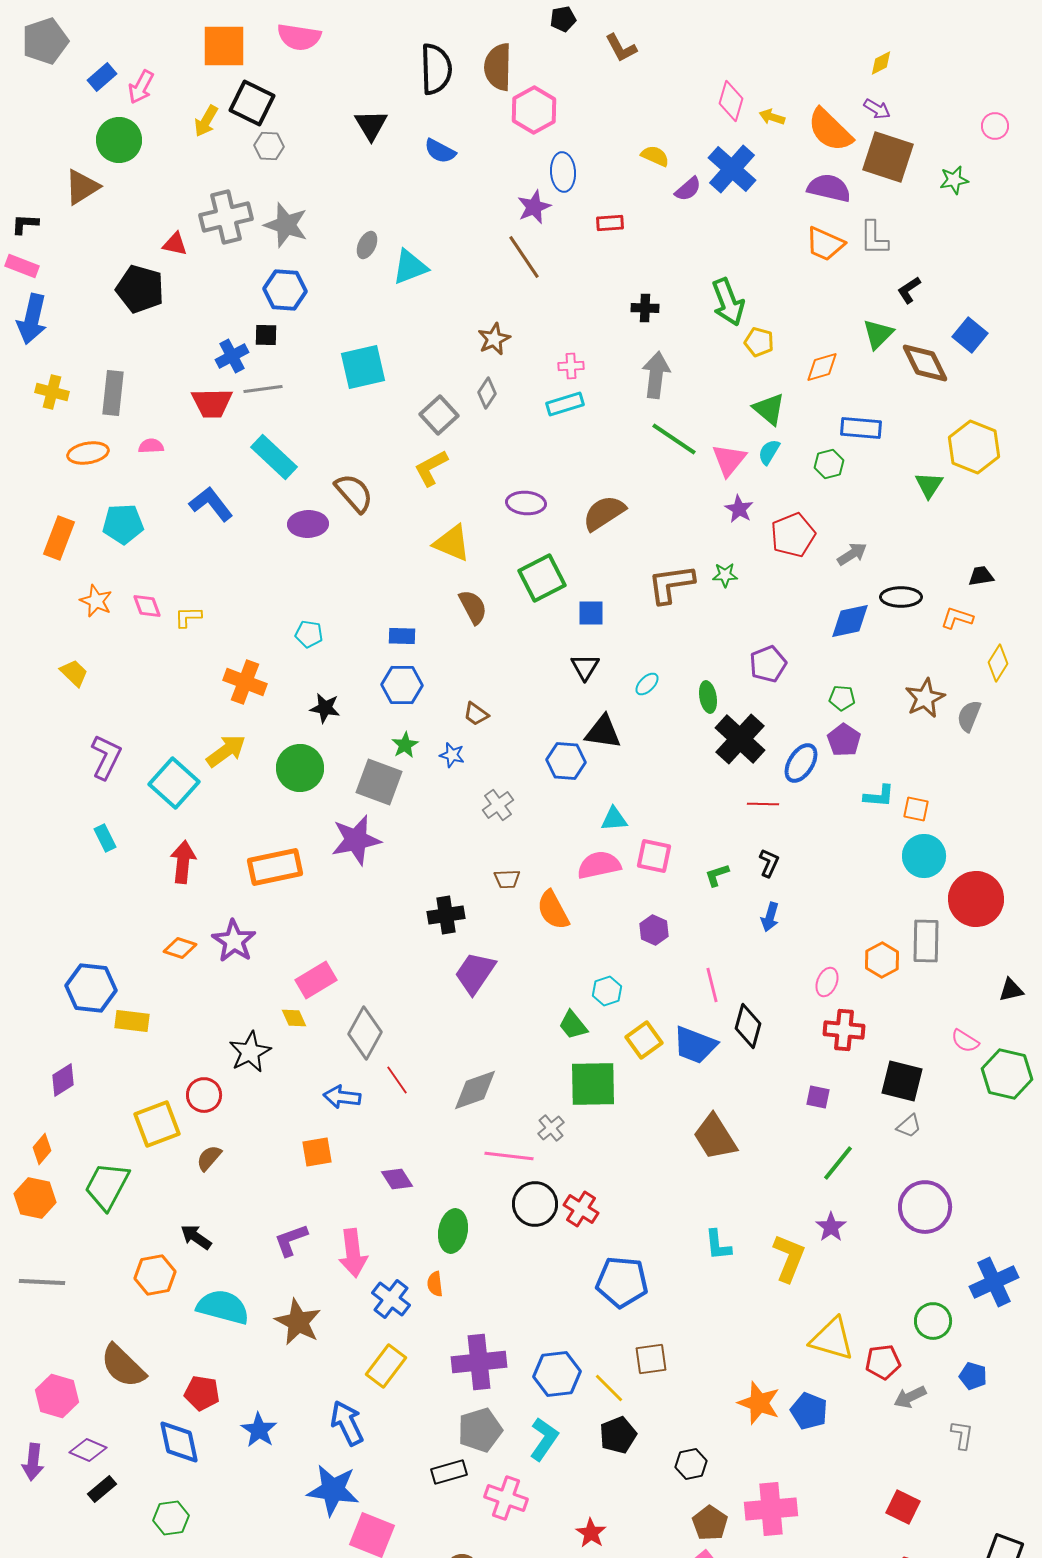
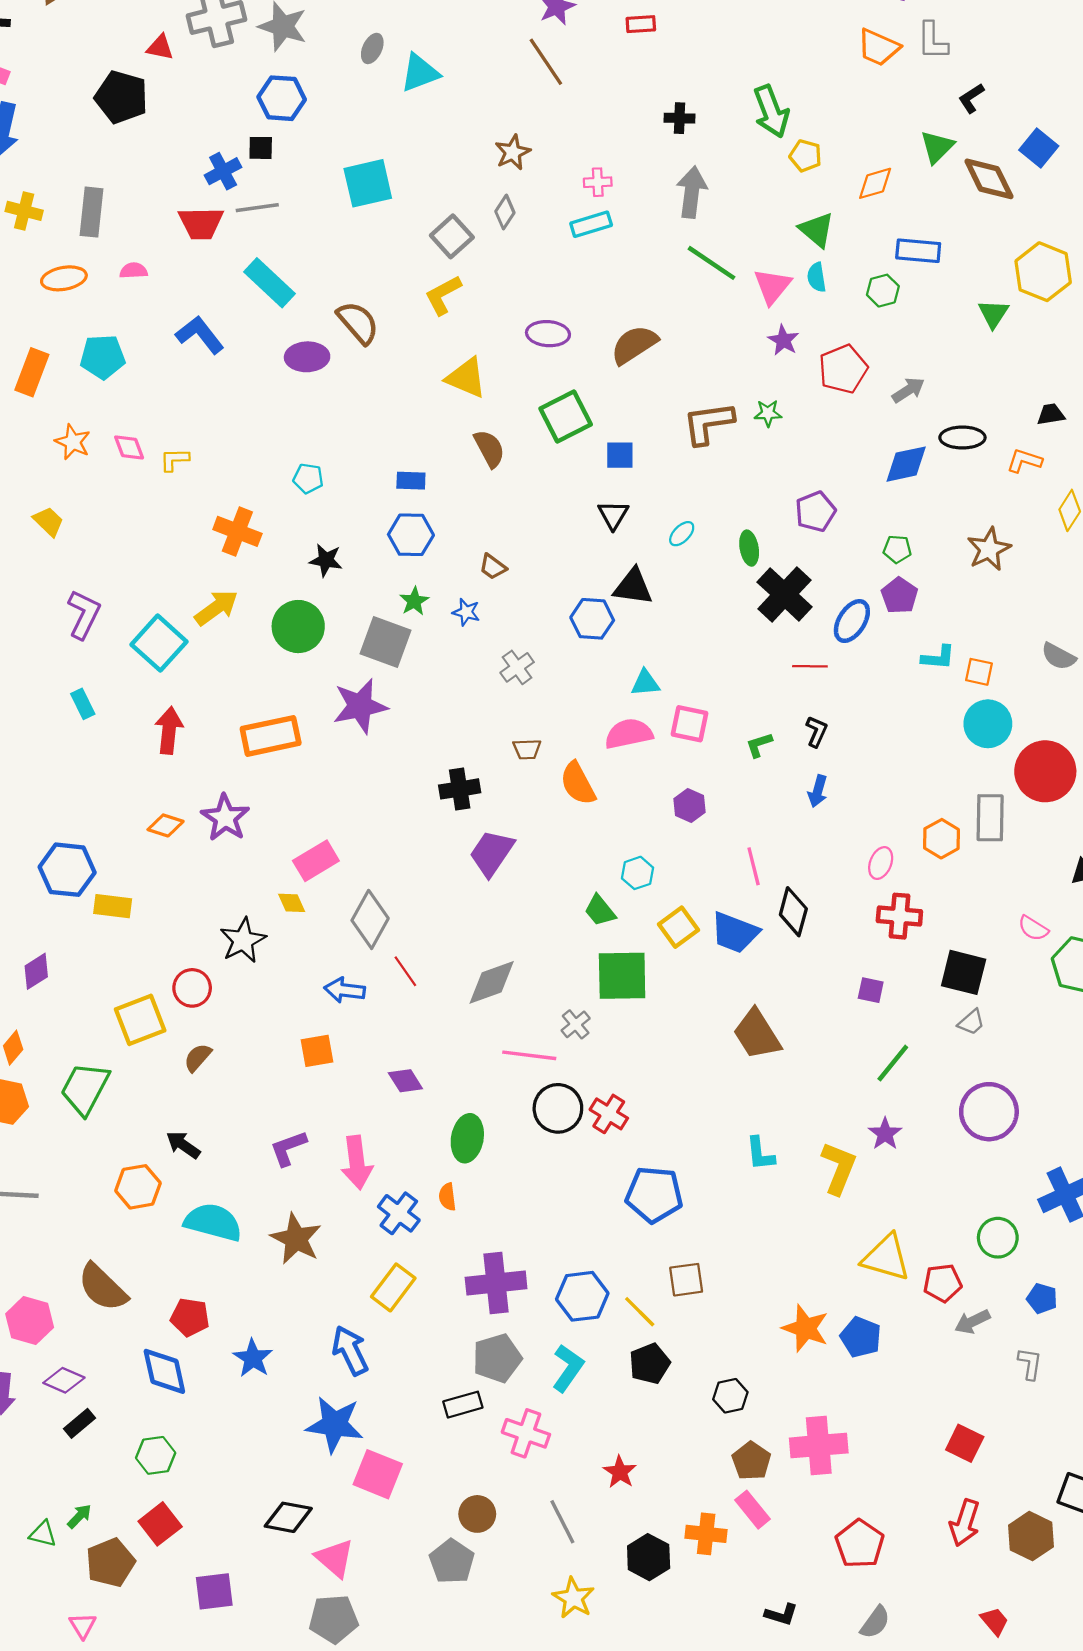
cyan semicircle: (769, 452) -> (817, 277), turned -40
gray semicircle: (969, 716) -> (1059, 656), moved, turned -84

